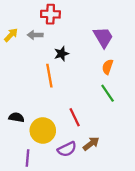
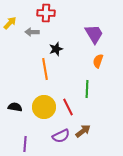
yellow arrow: (11, 35) -> (10, 23), moved
green line: (108, 93) -> (87, 89), moved, turned 36
yellow circle: (43, 131) -> (44, 107), moved

